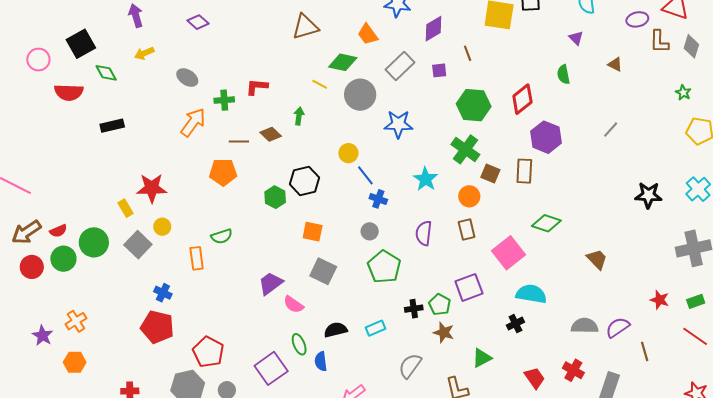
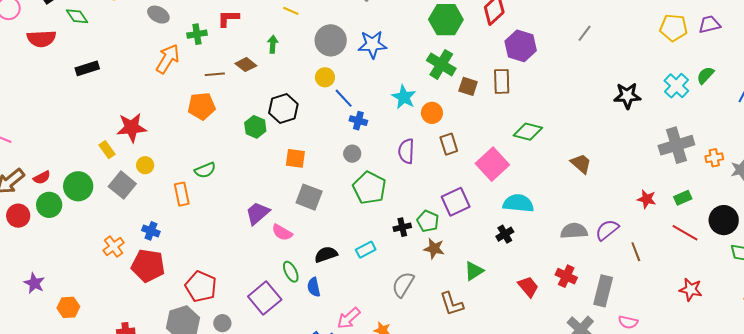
gray circle: (360, 95) -> (331, 40), moved
orange circle: (469, 196) -> (432, 113), moved
orange cross: (76, 321) -> (114, 247), moved

